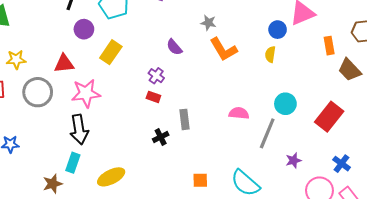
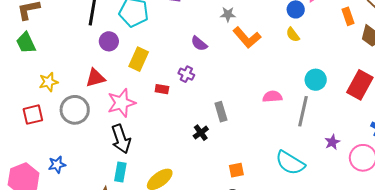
yellow semicircle: (270, 54) -> (293, 35), turned -35
red rectangle: (153, 97) -> (162, 89), moved
purple star: (294, 160) -> (332, 142), moved
orange square: (200, 180) -> (236, 170), moved

